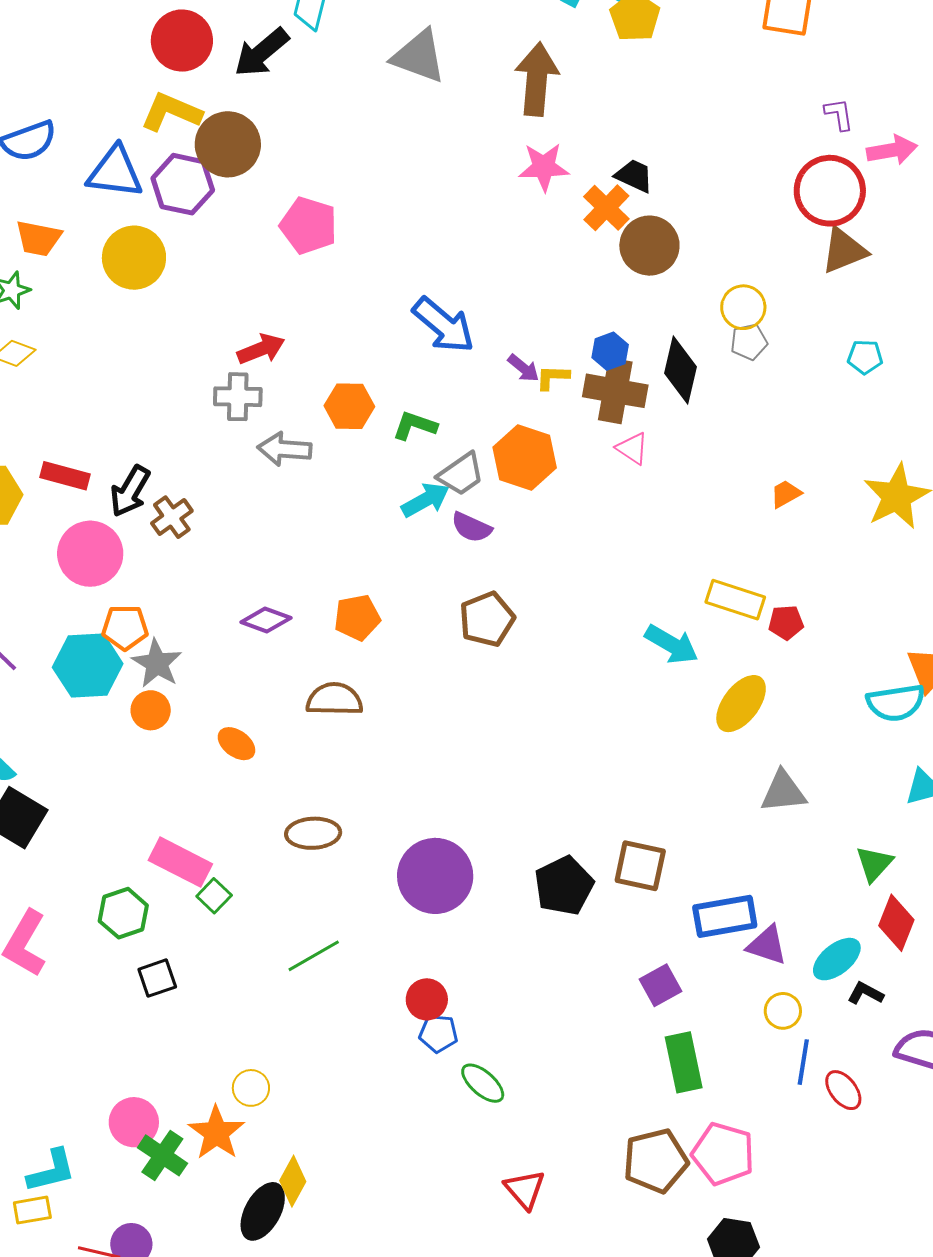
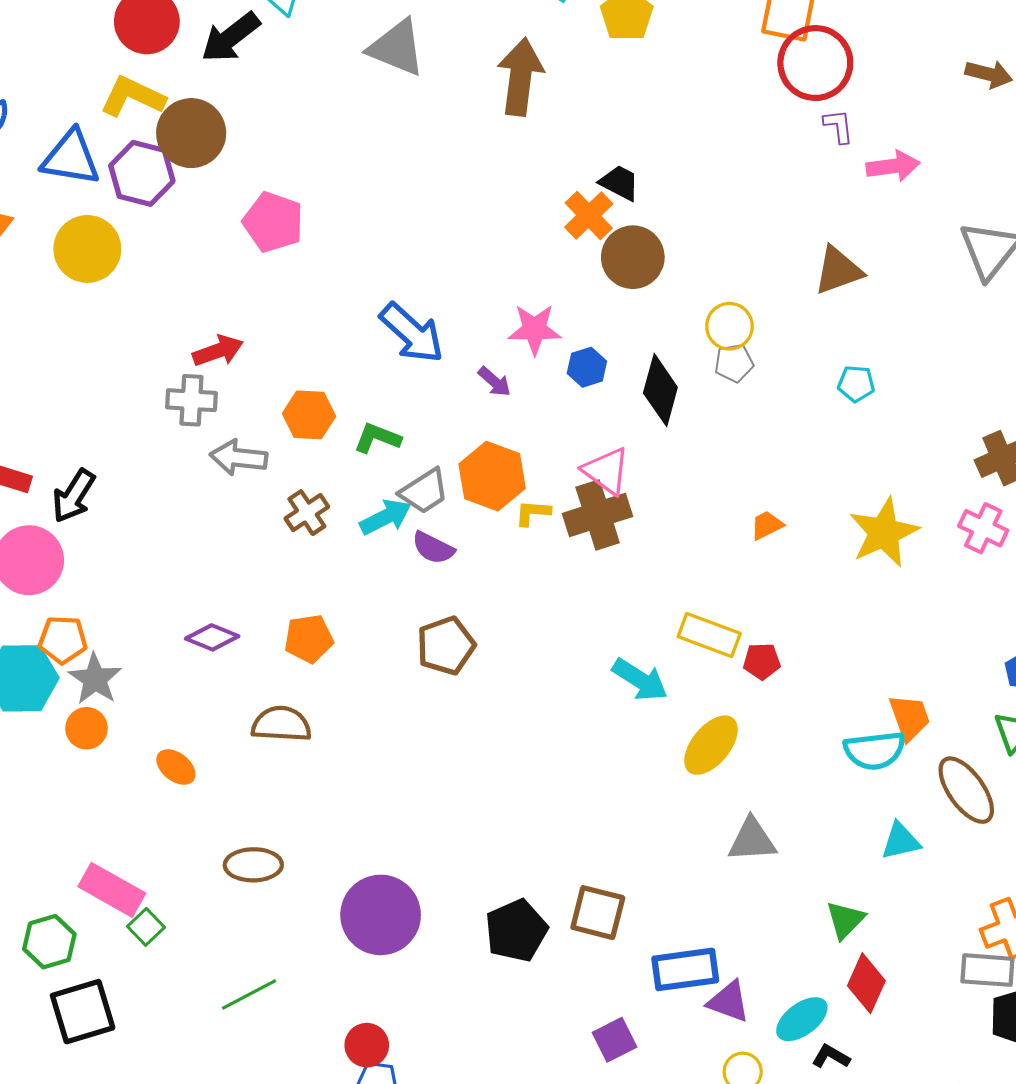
pink star: (544, 167) -> (535, 329), moved
red circle: (830, 191) -> (815, 63), moved
yellow L-shape: (552, 377) -> (533, 513), moved
brown cross: (615, 391) -> (598, 515), moved, turned -30
pink triangle: (632, 448) -> (606, 471), size x1.4
brown cross: (172, 517) -> (307, 513), moved
black square: (157, 978) -> (83, 1012), size x1.6

